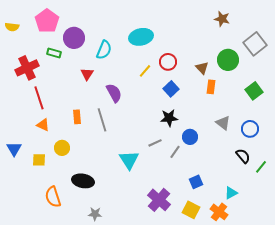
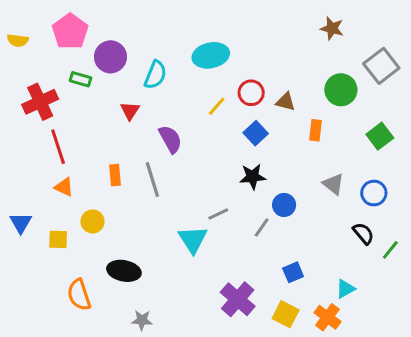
brown triangle: (202, 68) -> (286, 102), moved, turned -32
gray line: (155, 143) -> (218, 214), moved

